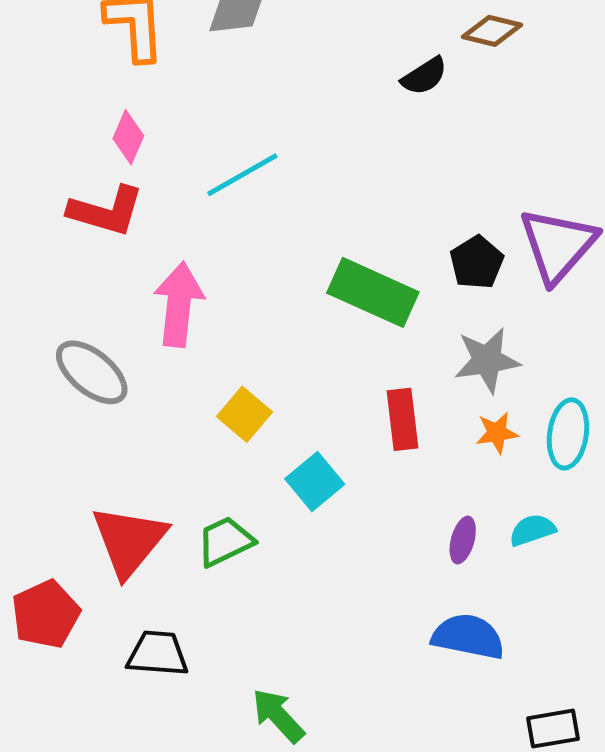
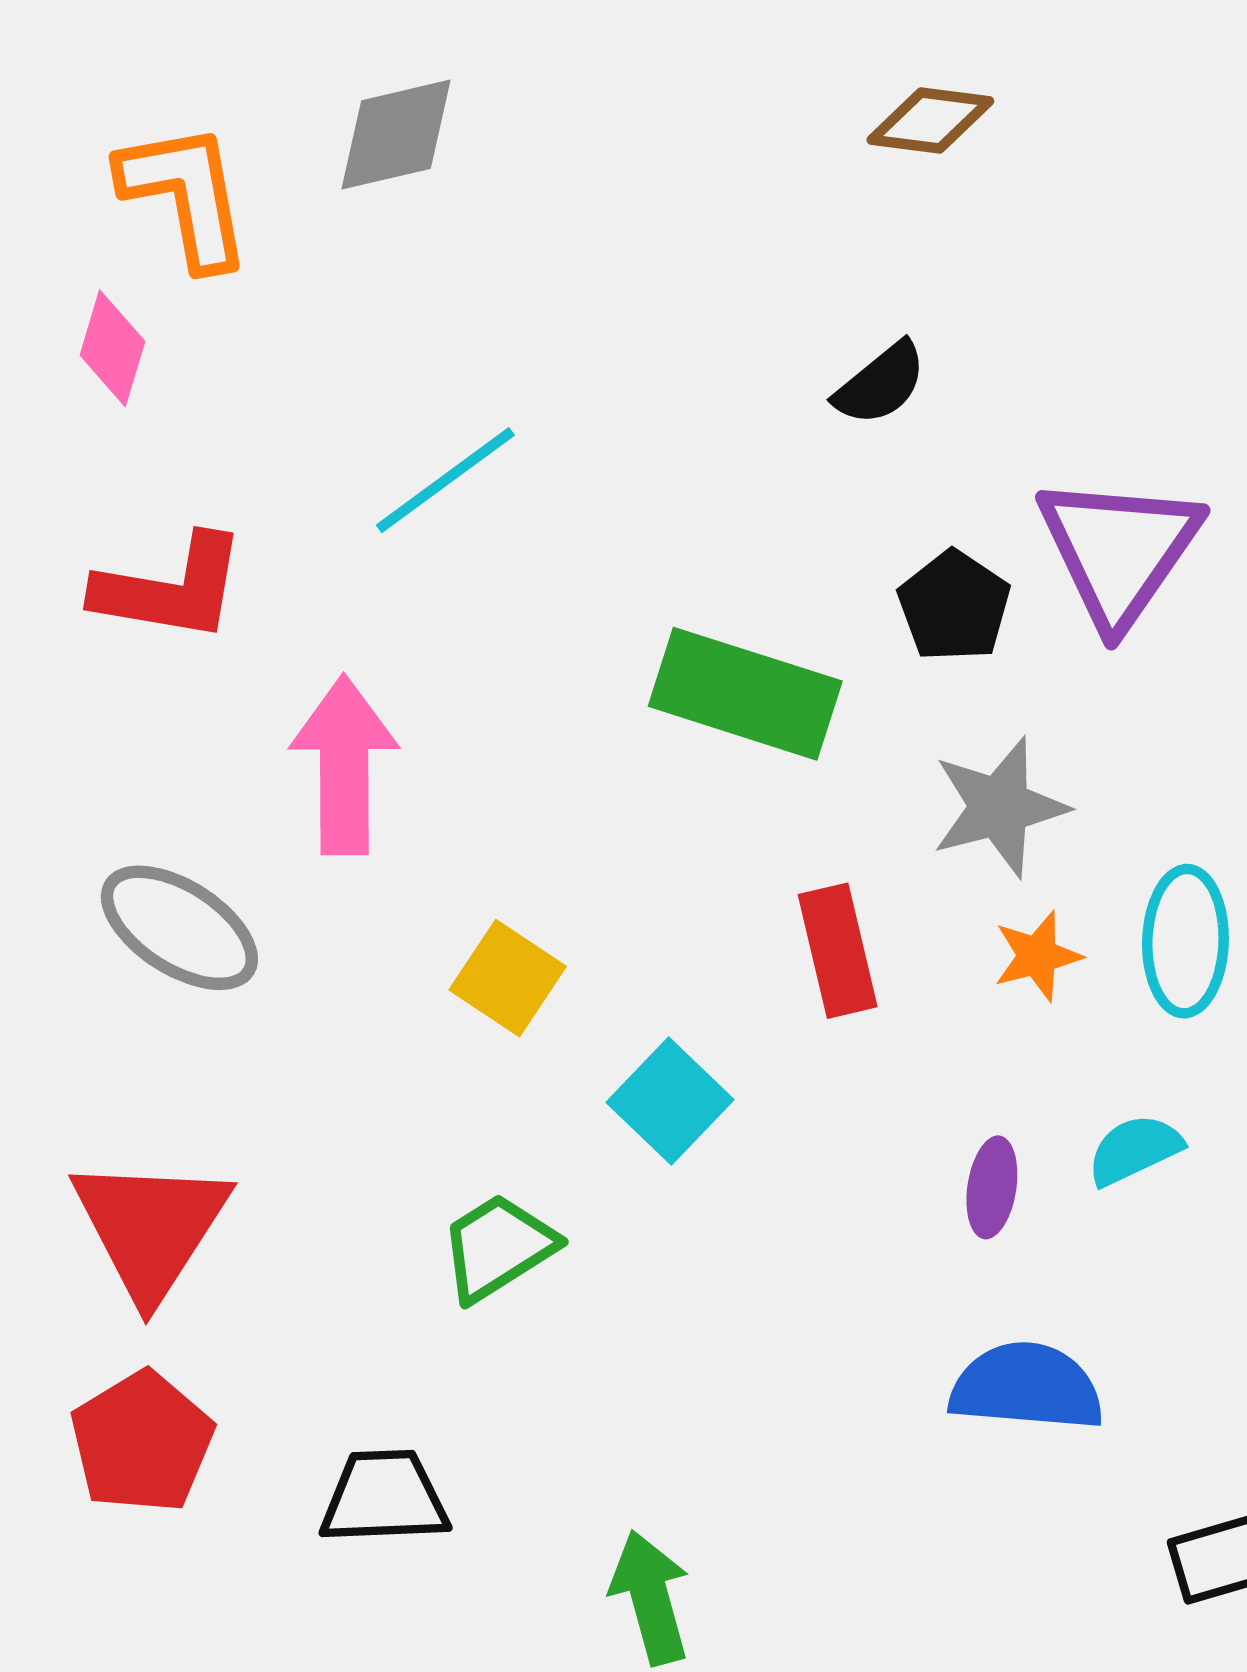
black semicircle: (424, 76) -> (881, 384), moved
pink diamond: (128, 137) -> (112, 348), moved
red triangle: (129, 541) -> (151, 1227), moved
green arrow: (278, 716) -> (650, 1597), turned 34

